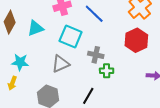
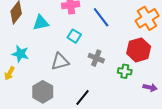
cyan square: (71, 36) -> (74, 36), size x0.6
green cross: (107, 71) -> (125, 71), moved

